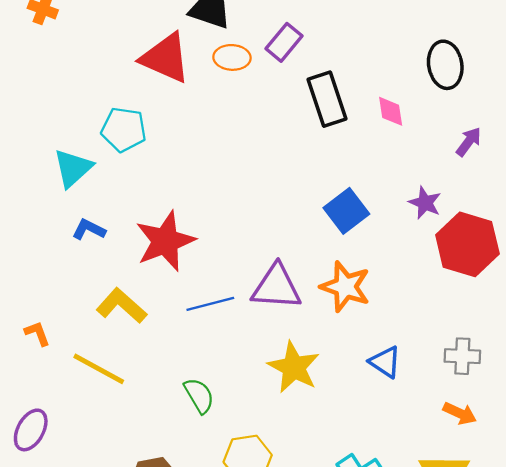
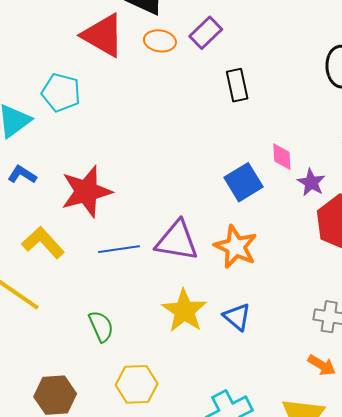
black rectangle: (327, 99) -> (237, 85), size x0.7
pink diamond: (391, 111) -> (282, 157), moved
blue triangle: (385, 362) -> (237, 317), moved

